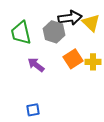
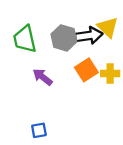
black arrow: (70, 18) -> (89, 36), moved

